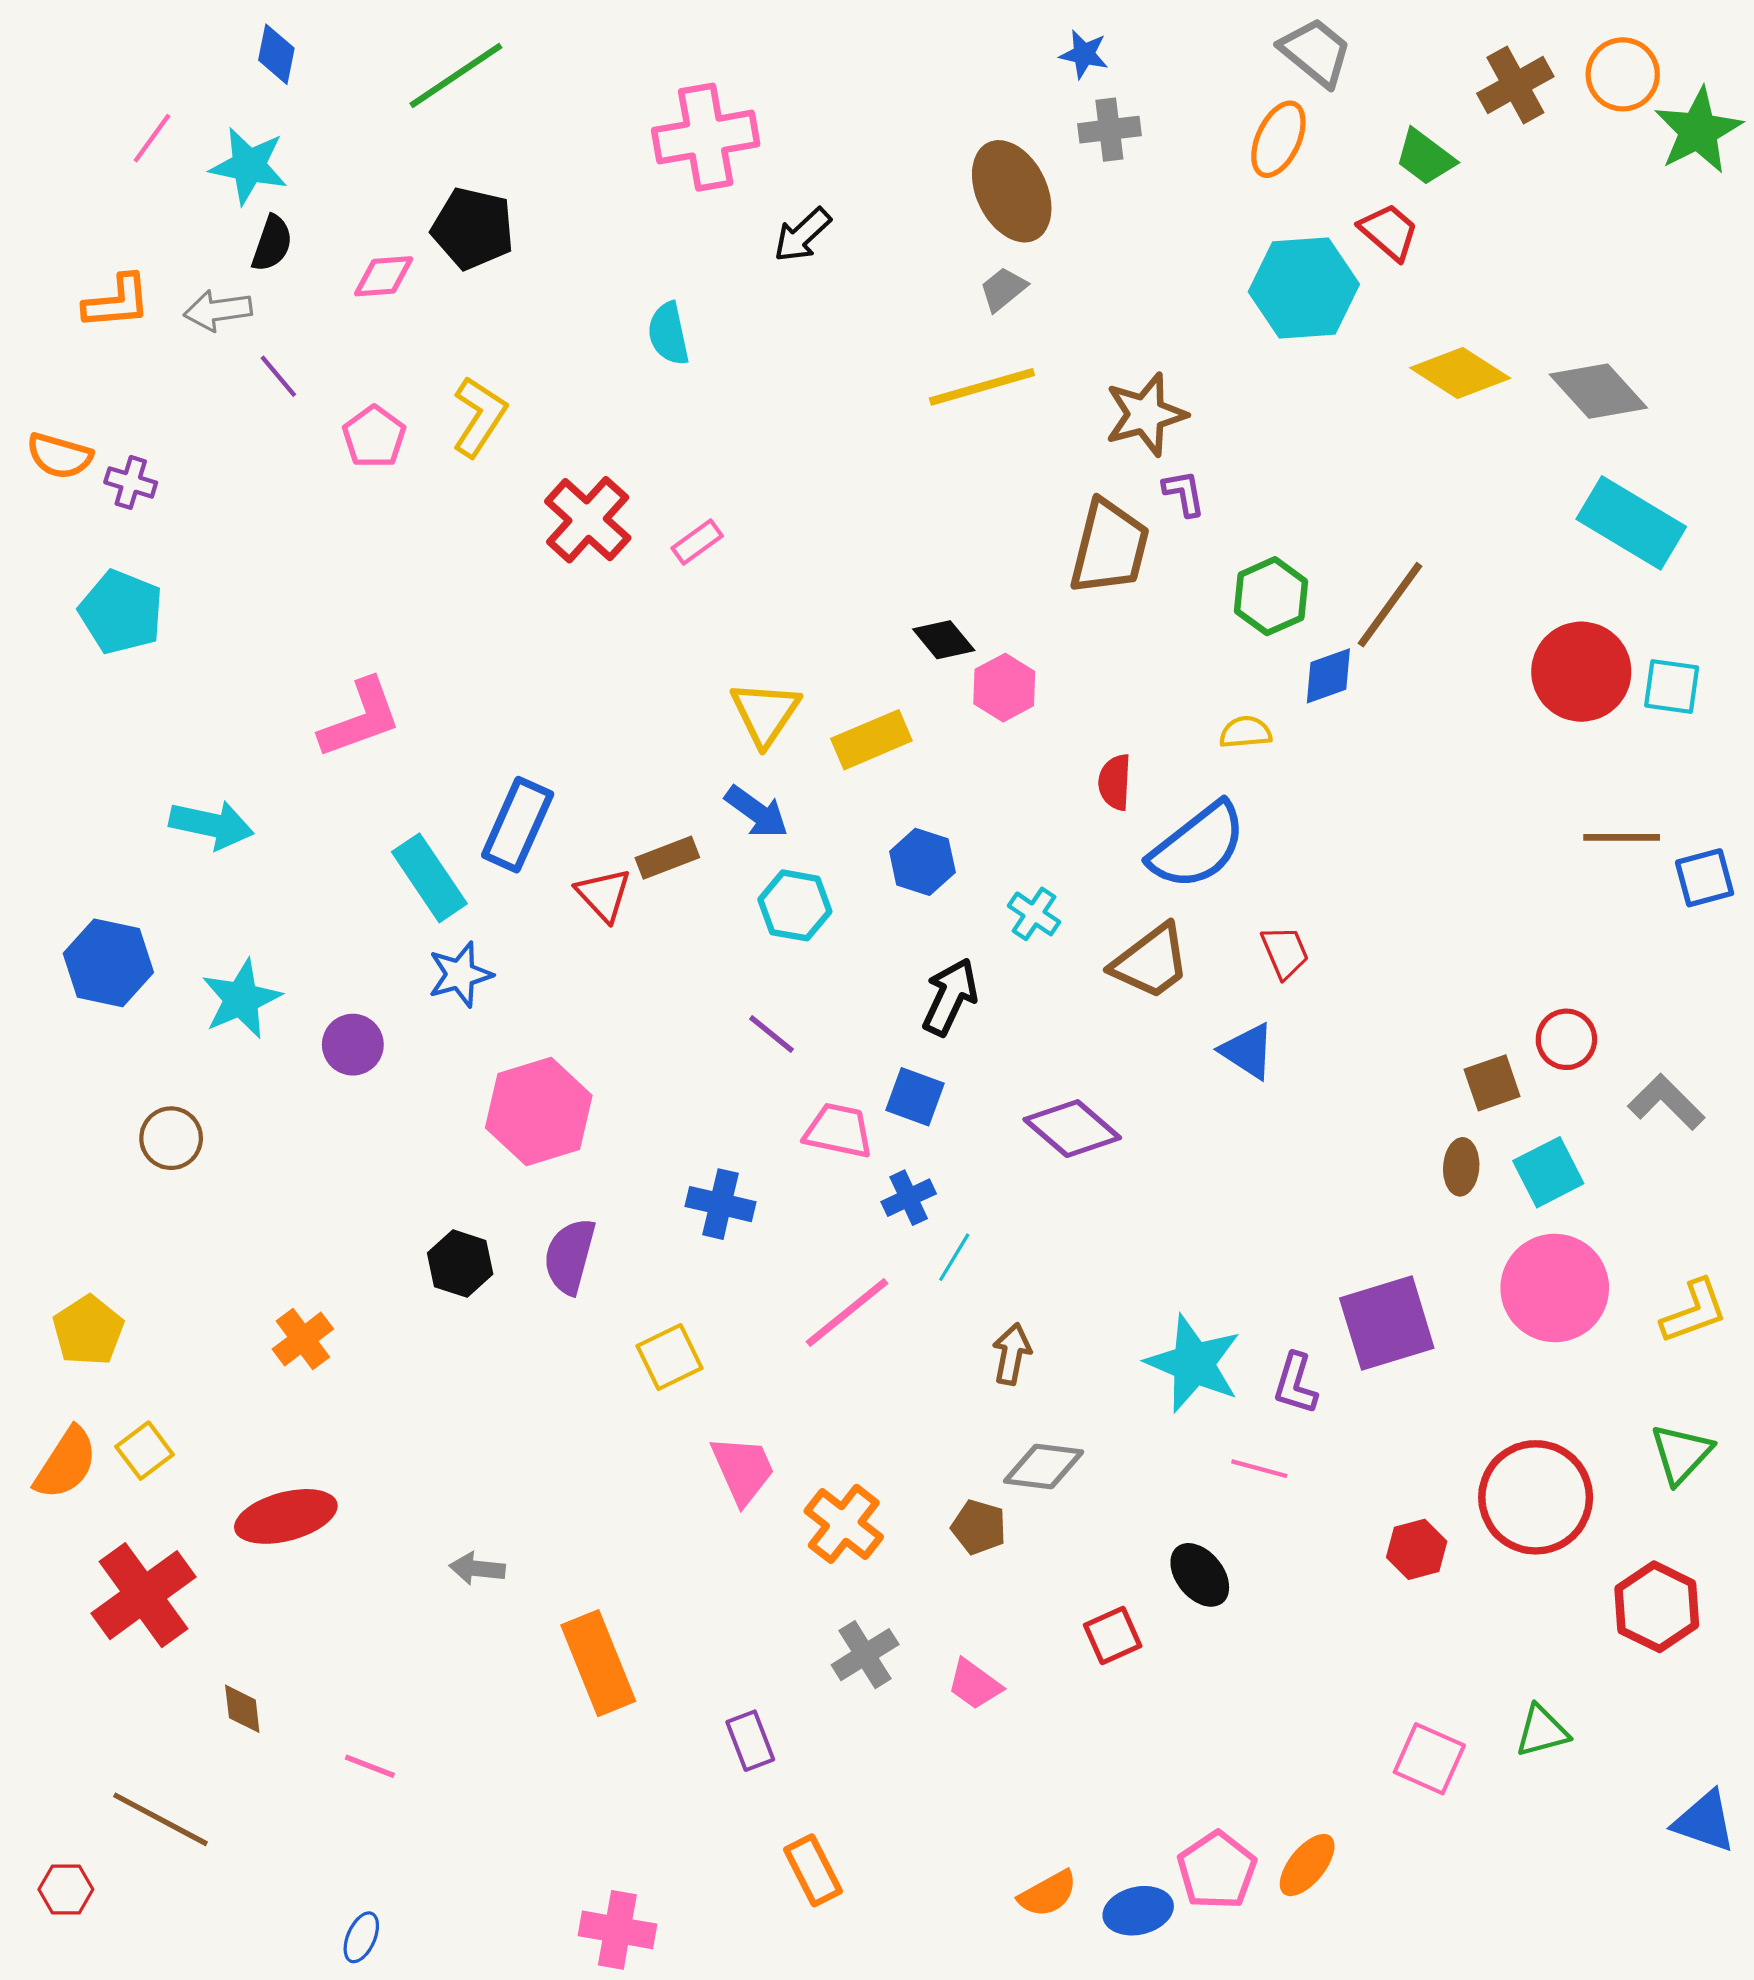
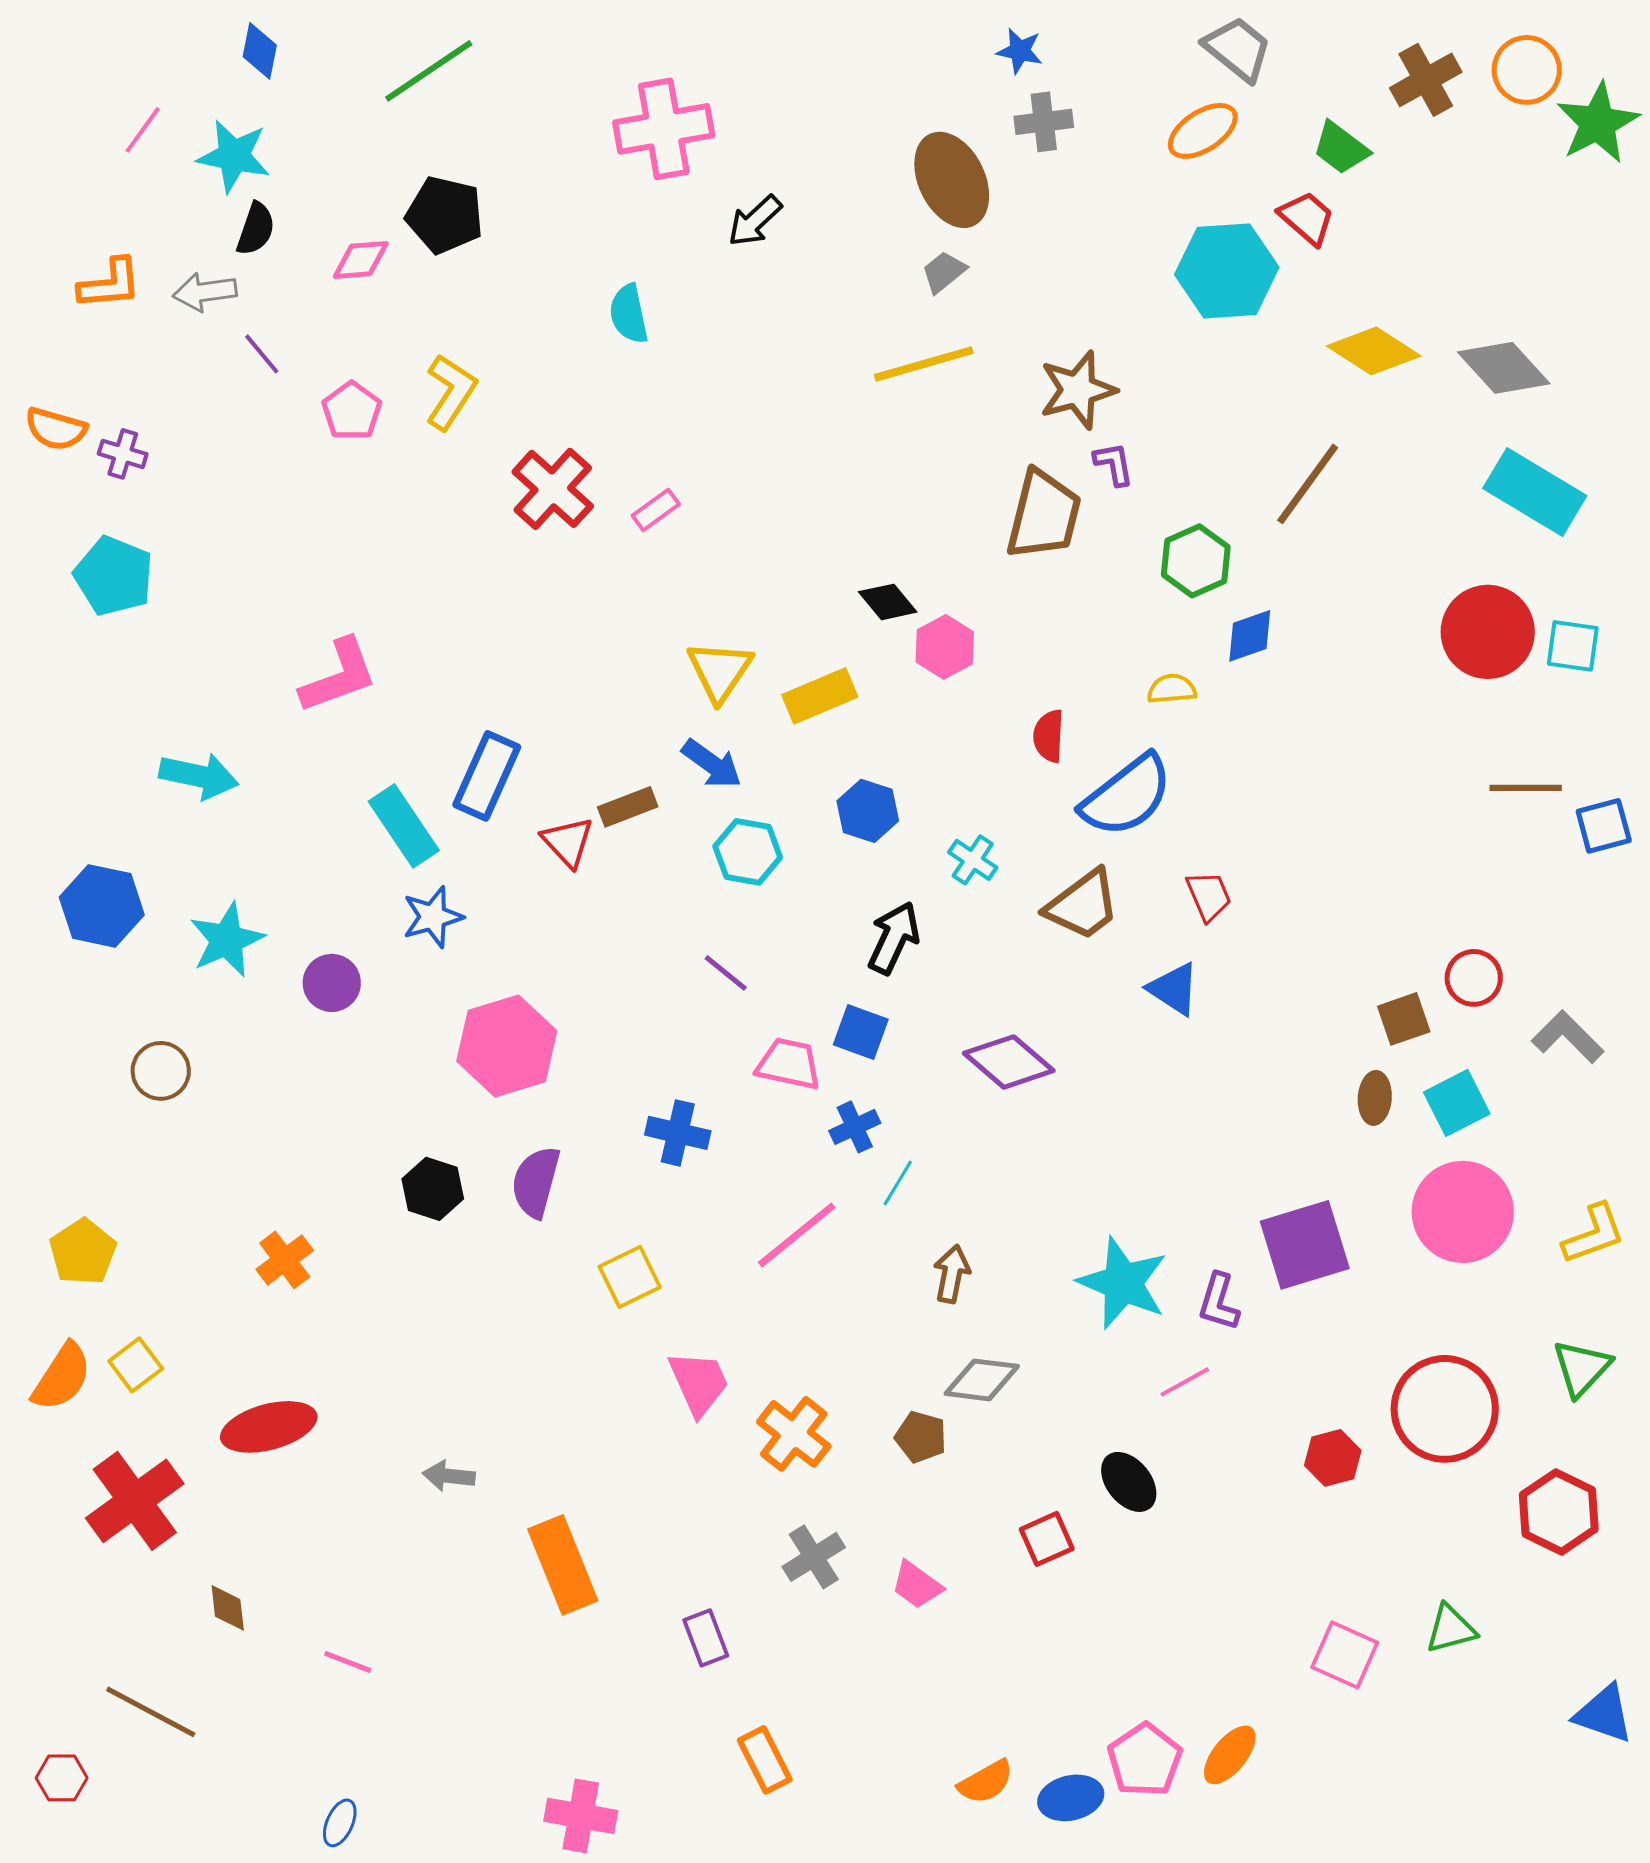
orange ellipse: (1278, 139) -> (1203, 131), turned 32
brown line: (1390, 605) -> (1308, 484), moved
pink line: (1259, 1469) -> (1185, 1382), turned -44

